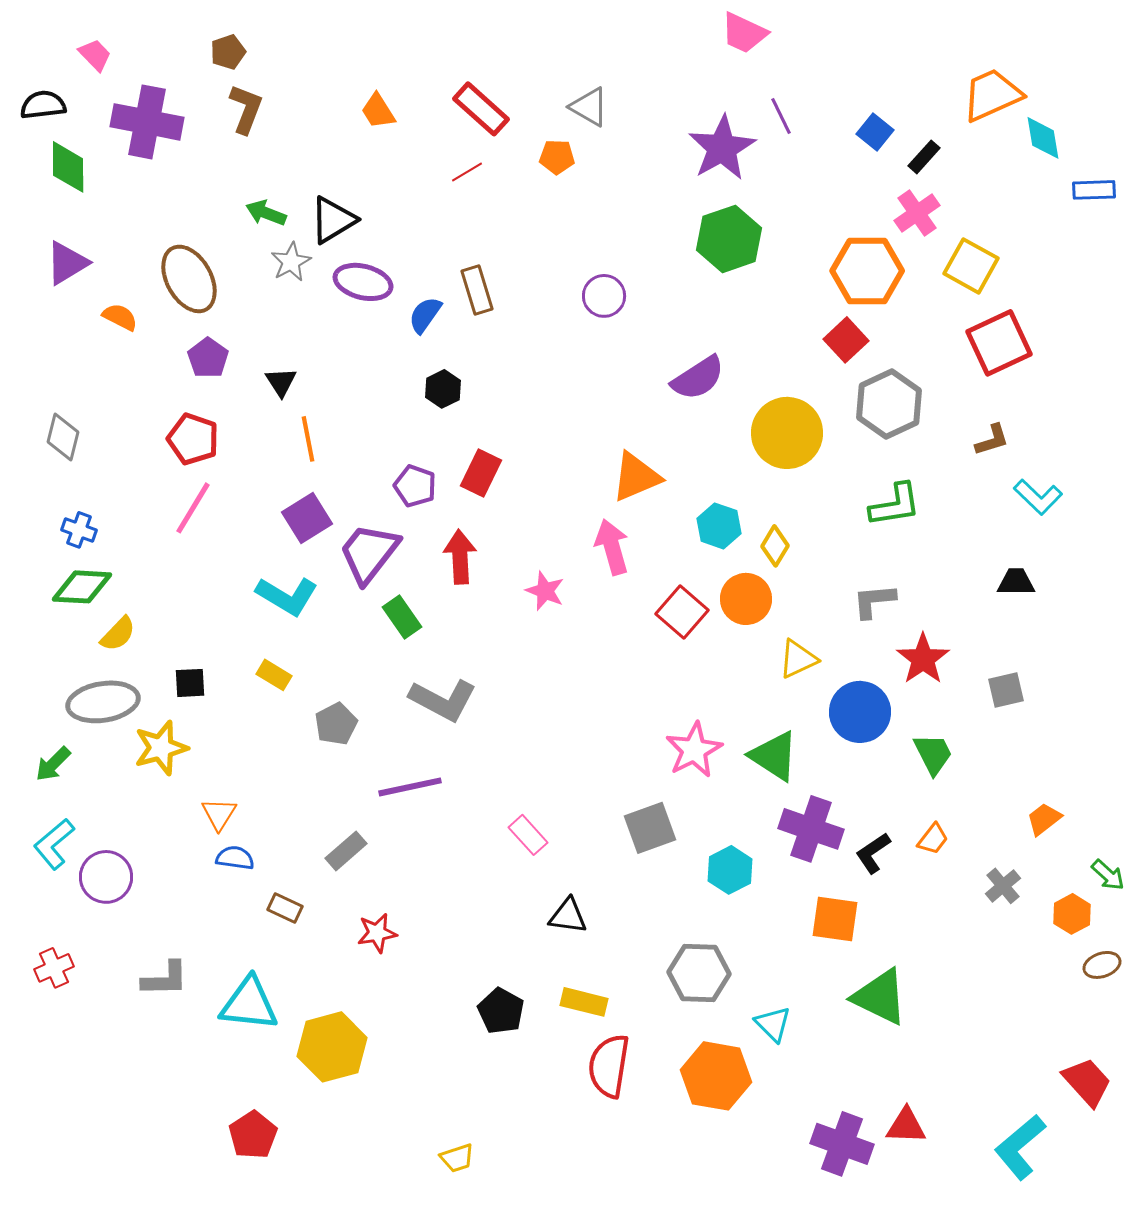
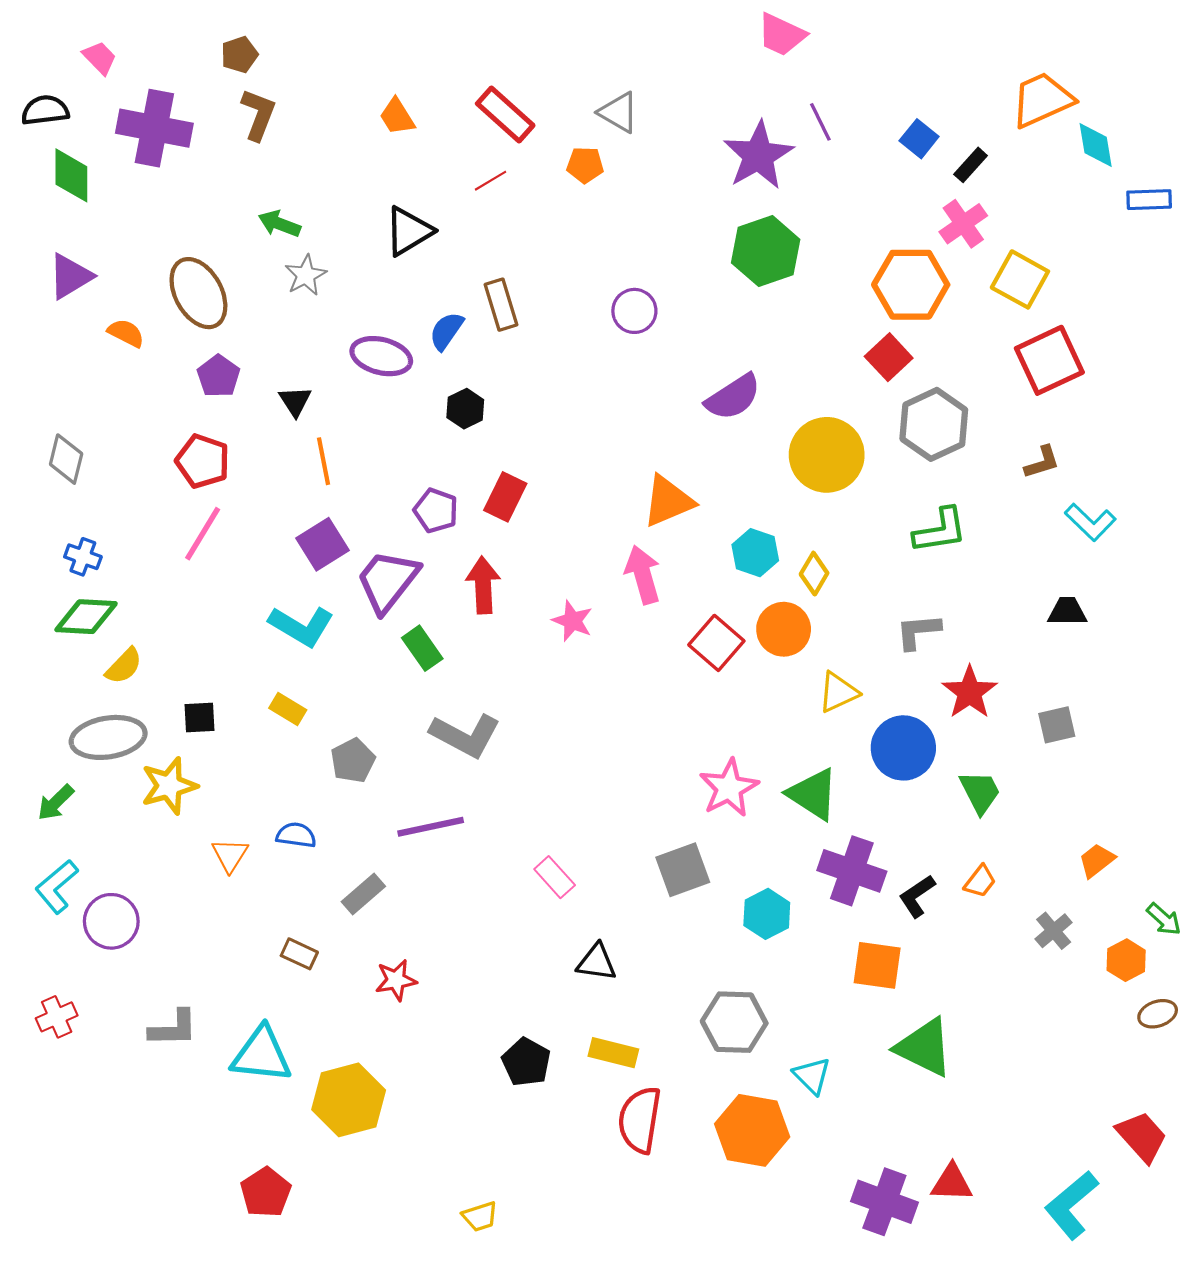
black triangle: (333, 220) -> (409, 231), moved
purple ellipse: (363, 282) -> (381, 356), moved
blue semicircle: (235, 858) -> (296, 835), moved

